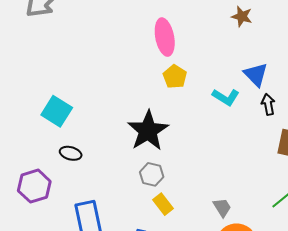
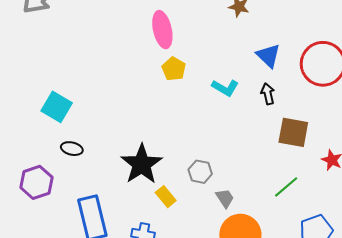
blue triangle: (256, 75) -> (268, 56), moved
black star: (148, 131) -> (142, 164), moved
gray hexagon: (152, 174) -> (200, 172), moved

